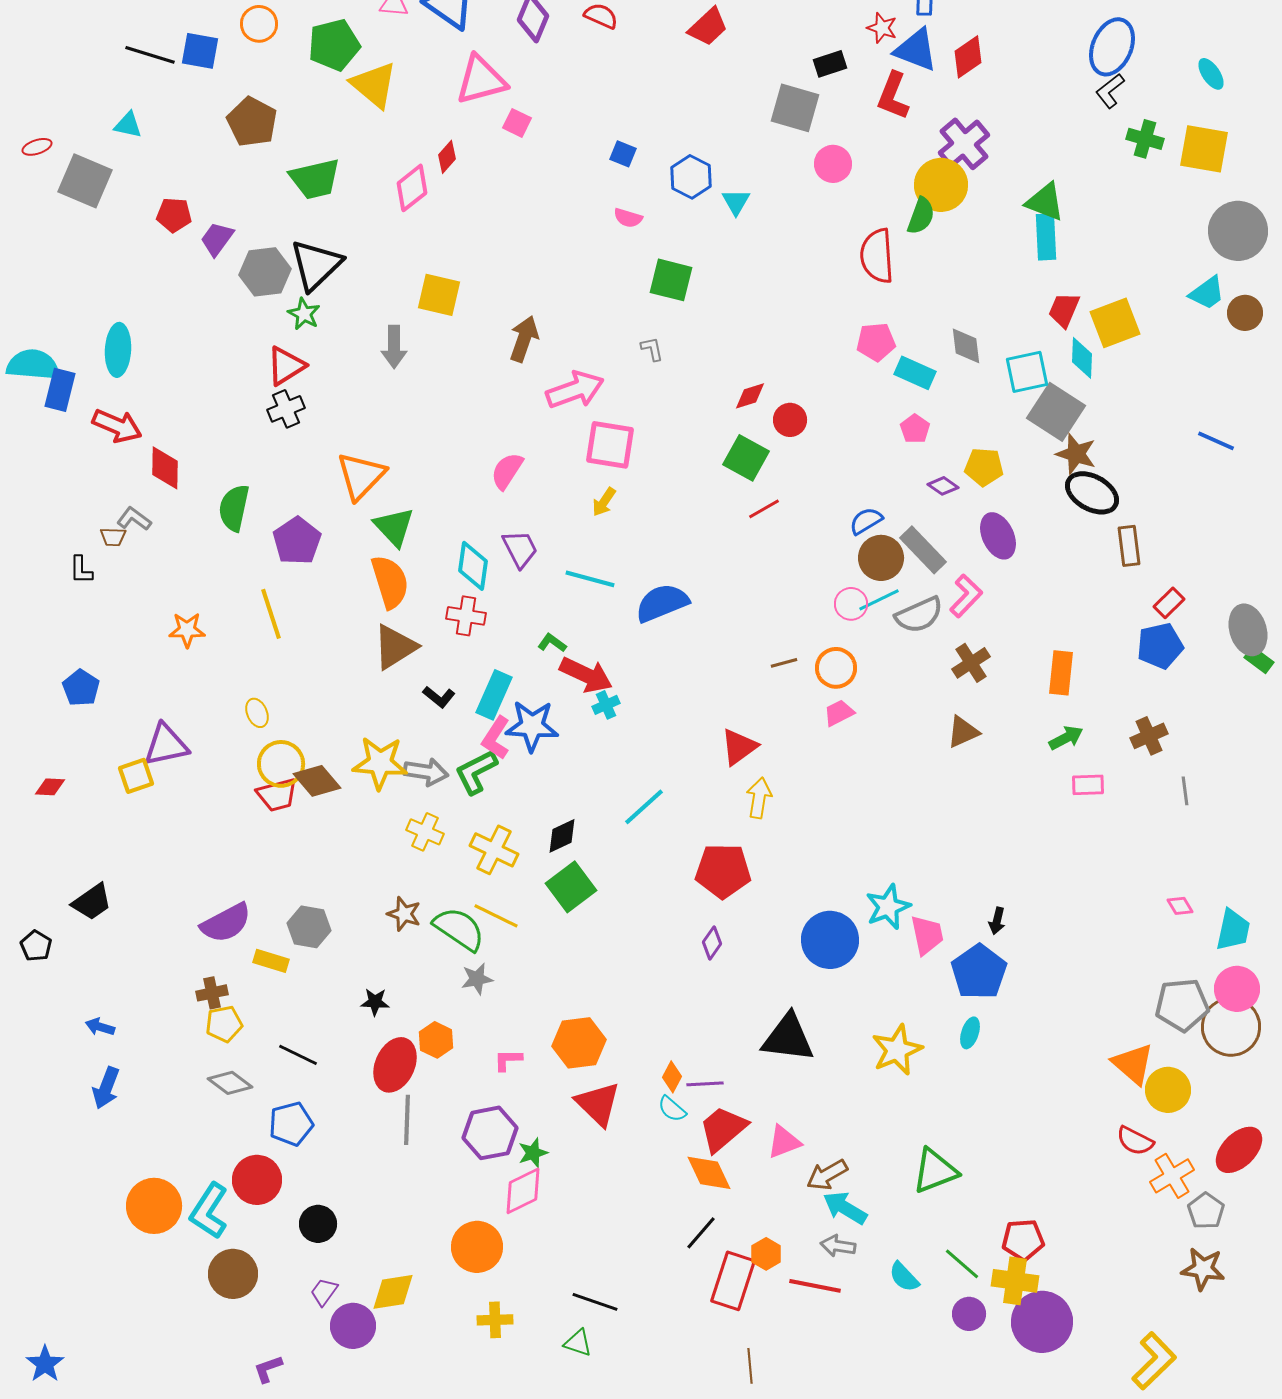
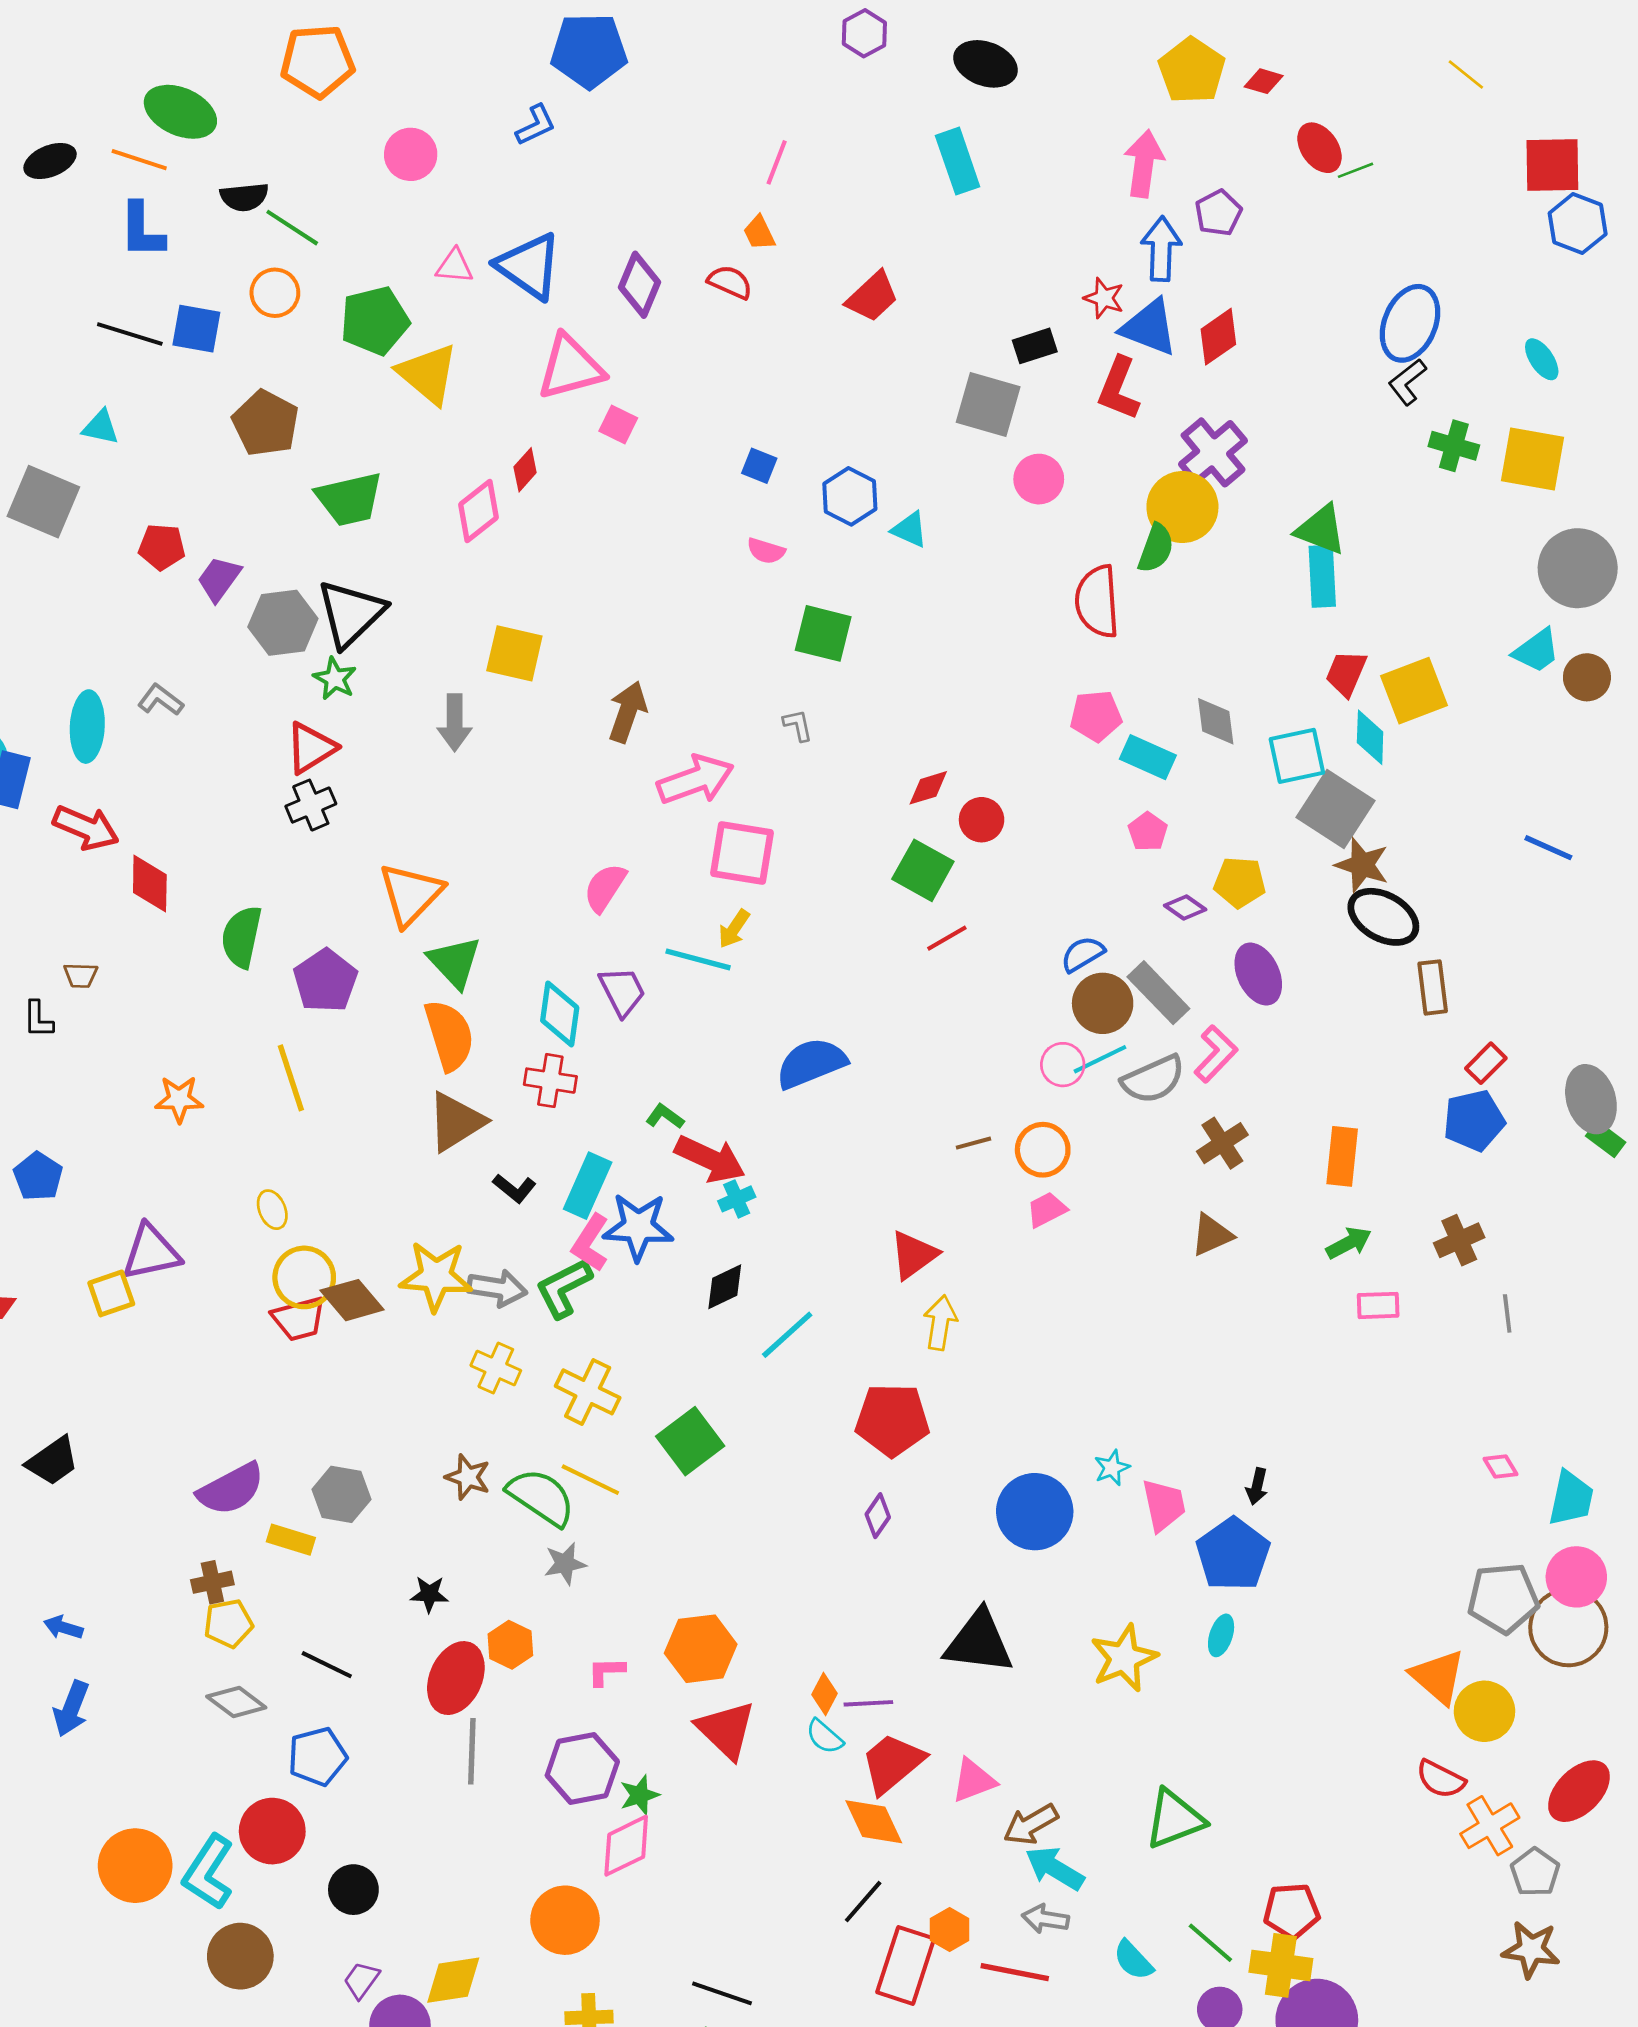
cyan triangle: (736, 202) -> (910, 530), turned -36
gray L-shape: (134, 519) -> (160, 700), moved
cyan line: (590, 579) -> (698, 959), moved
black diamond: (562, 836) -> (725, 1287), moved
cyan star: (888, 907) -> (1112, 1468), size x0.6

